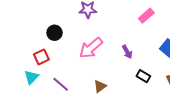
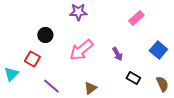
red square: (41, 57) -> (32, 59), turned -35
cyan triangle: (31, 77) -> (11, 74), moved

